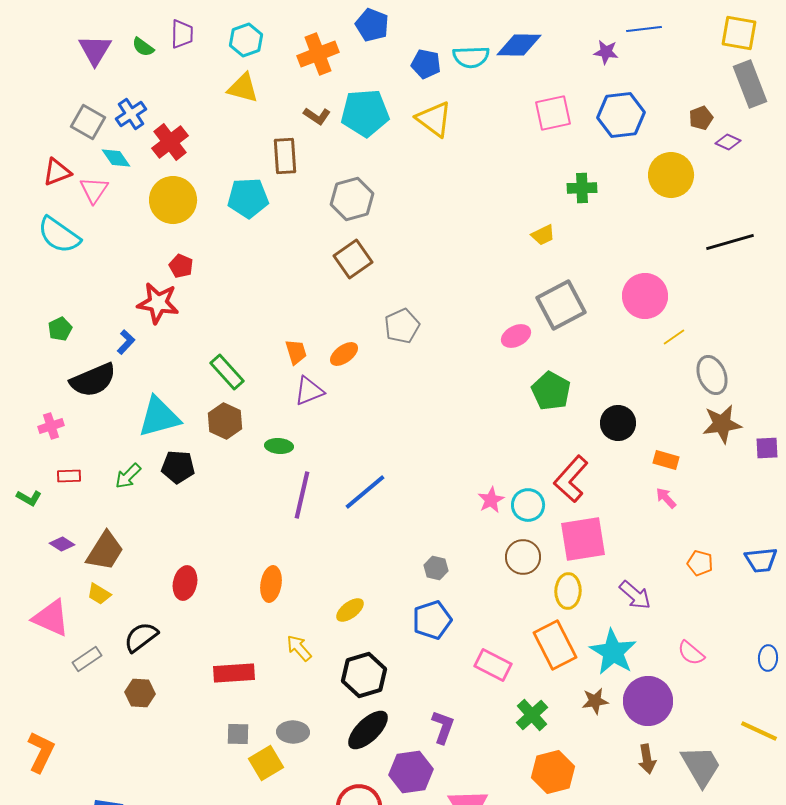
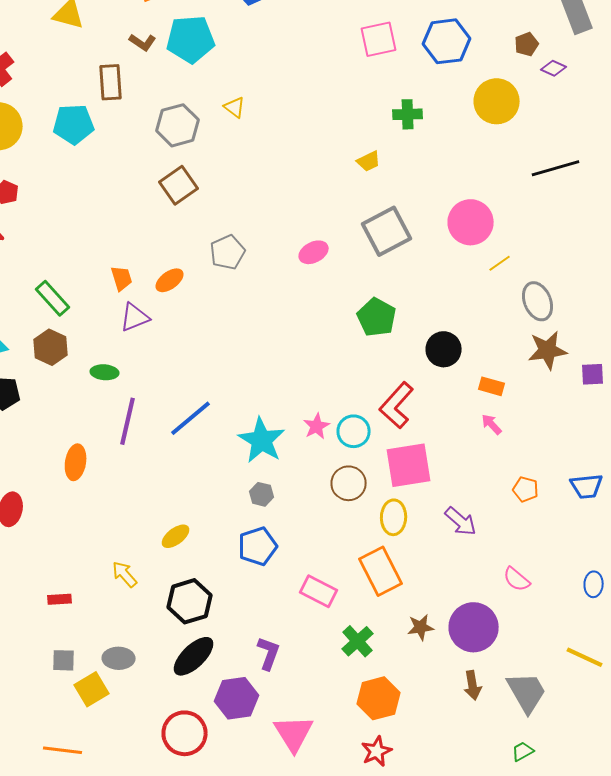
yellow triangle: (434, 119) -> (235, 107), moved, size x0.6
pink ellipse: (516, 336) -> (314, 252), moved
orange ellipse: (271, 584) -> (76, 462), moved
cyan star: (613, 652) -> (262, 440), moved
red rectangle: (234, 673) -> (60, 599), size x0.6

